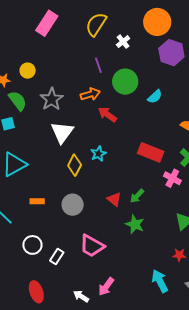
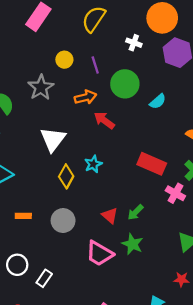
white cross: (123, 42) -> (134, 43), moved, turned -32
yellow circle: (28, 71) -> (64, 60), moved
gray star: (52, 99) -> (41, 87), moved
pink trapezoid: (92, 246) -> (99, 253), moved

